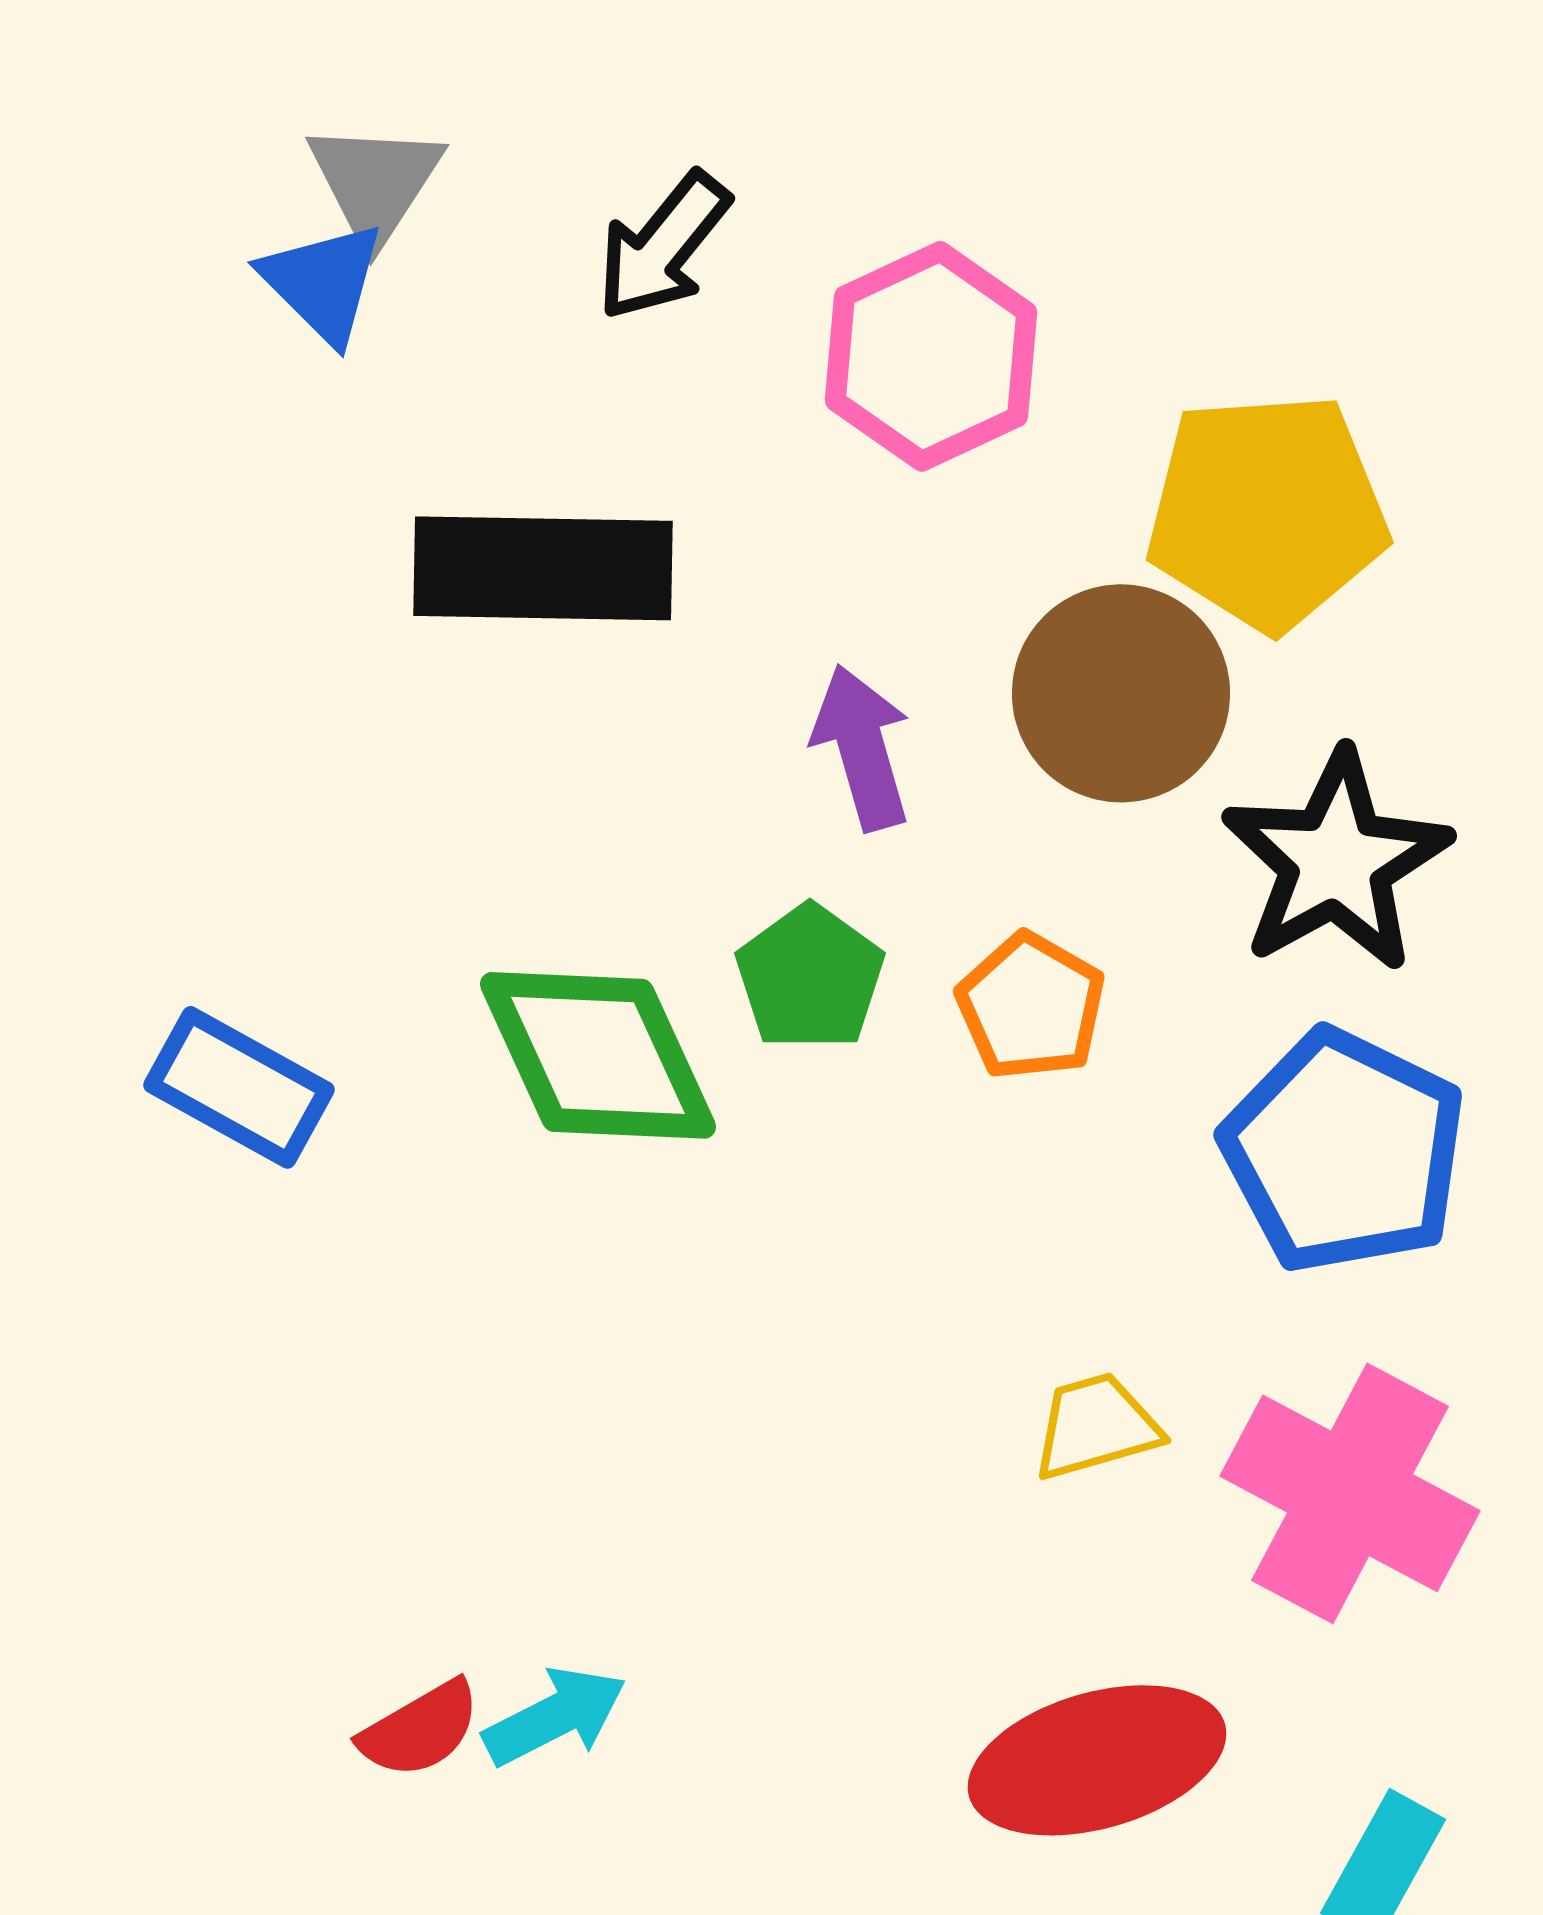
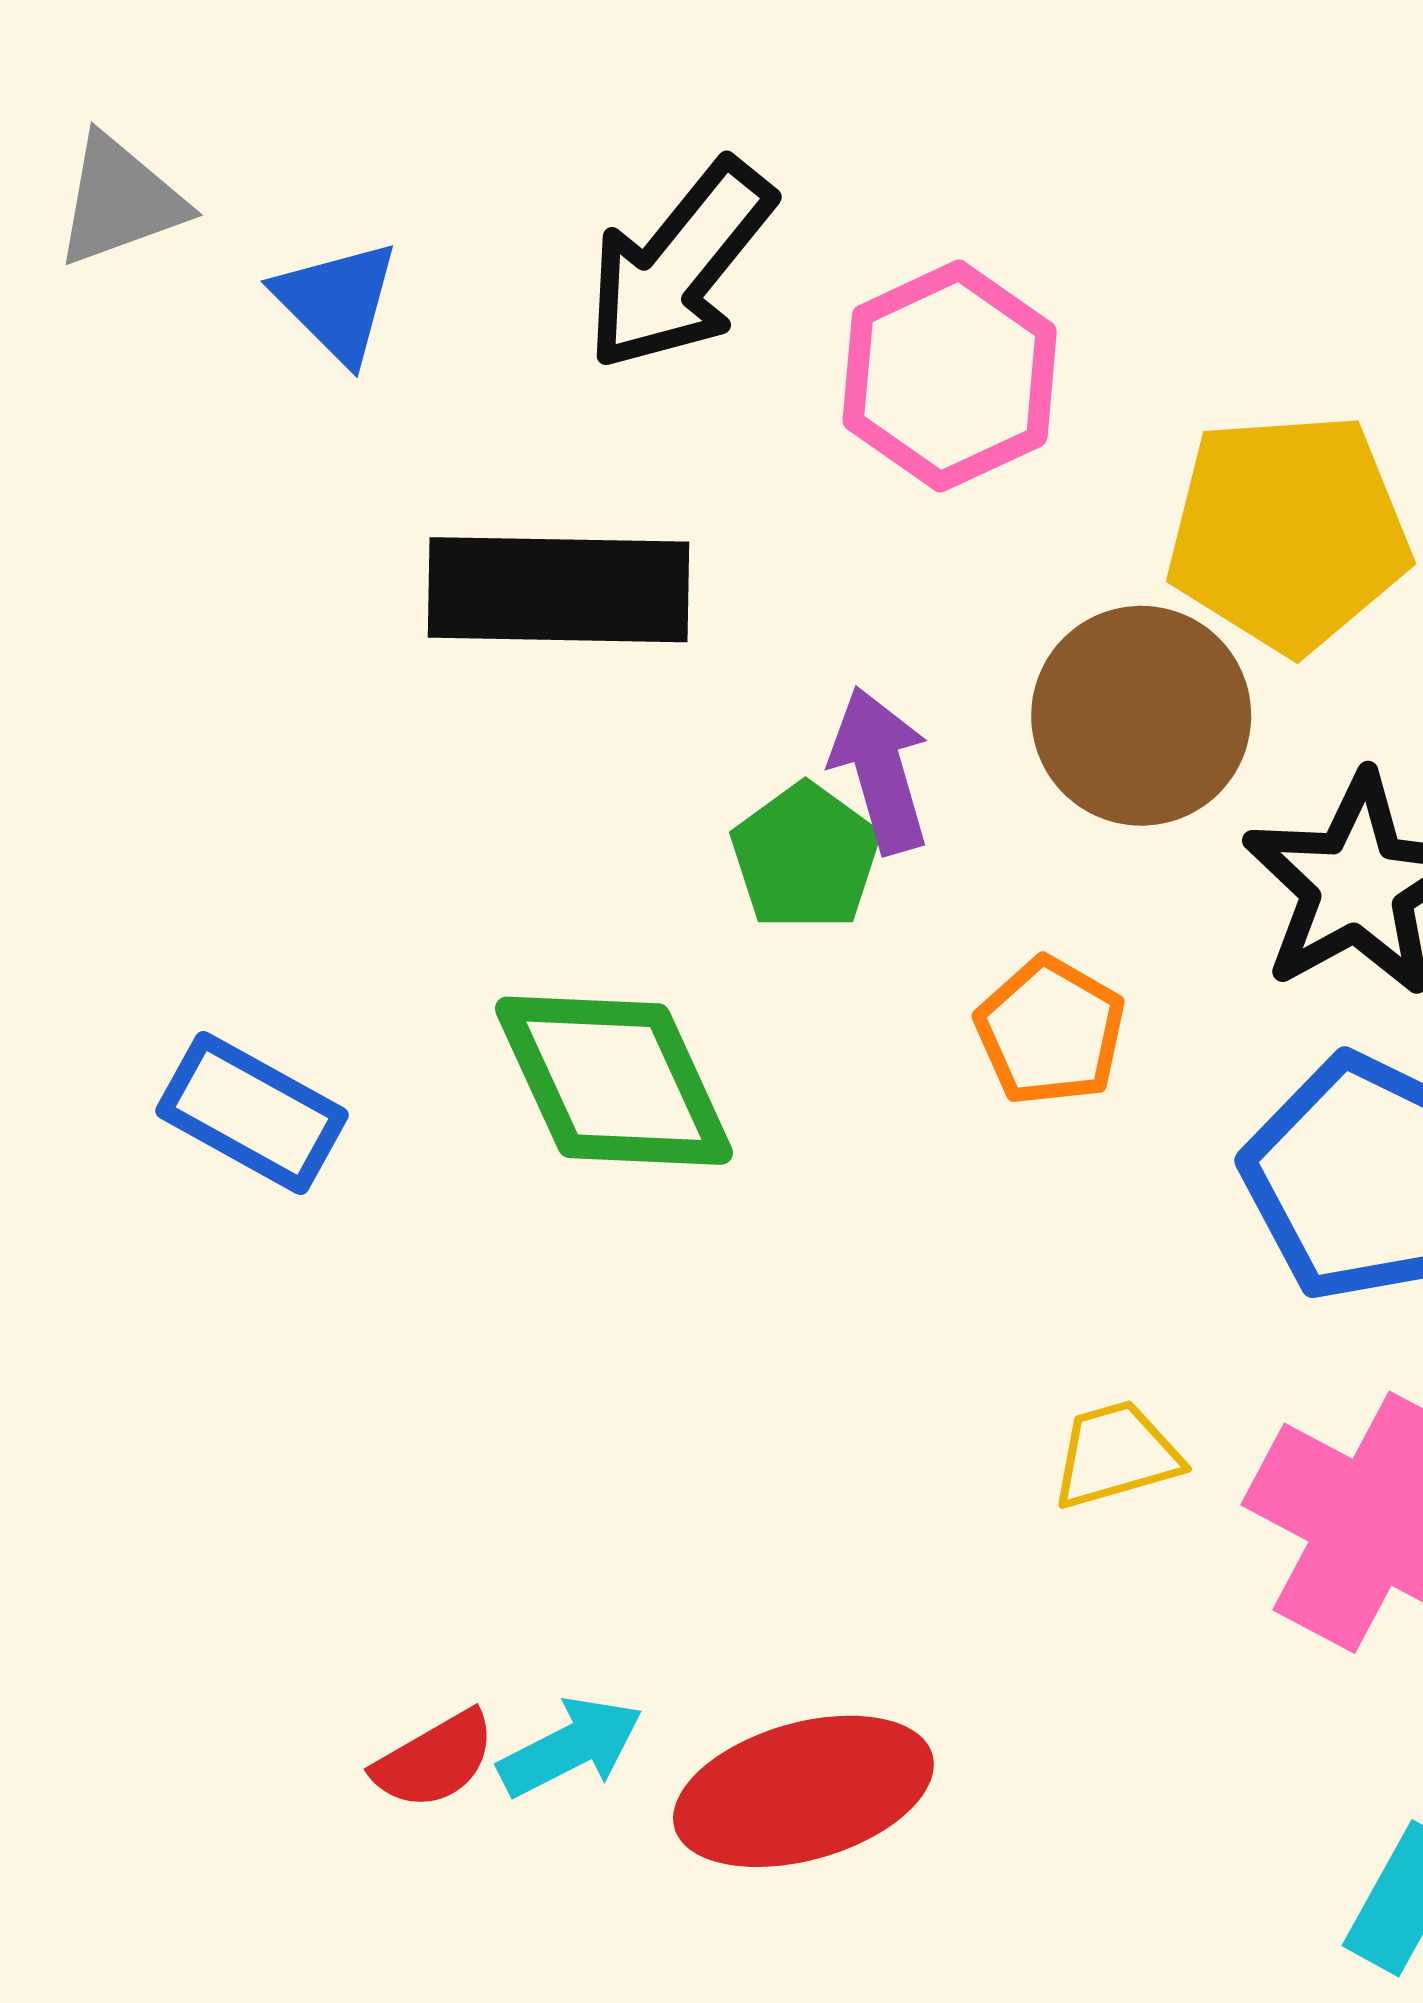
gray triangle: (375, 182) -> (120, 201), moved, turned 37
black arrow: (663, 246) -> (679, 265), size x1.4
green pentagon: (810, 977) -> (805, 857), moved
red ellipse: (1097, 1760) -> (803, 1791), moved

